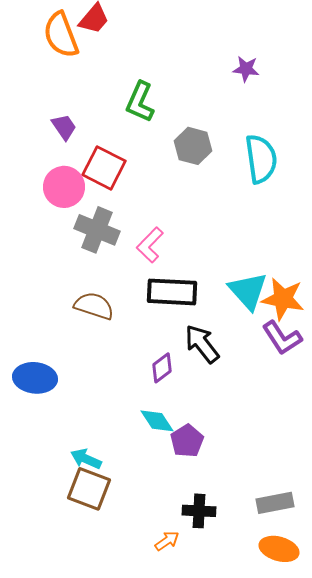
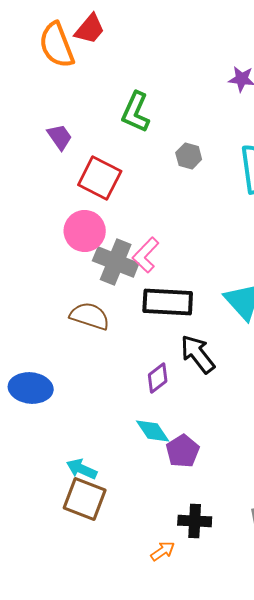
gray hexagon: (193, 146) -> (189, 156), size x0.7
pink circle: (64, 187) -> (85, 231), moved
gray cross: (97, 230) -> (116, 262), moved

